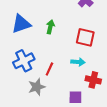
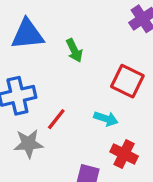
green arrow: (50, 27) -> (74, 50), turned 128

